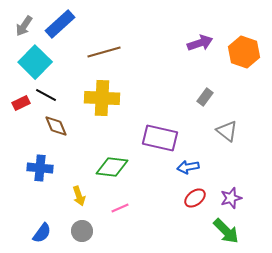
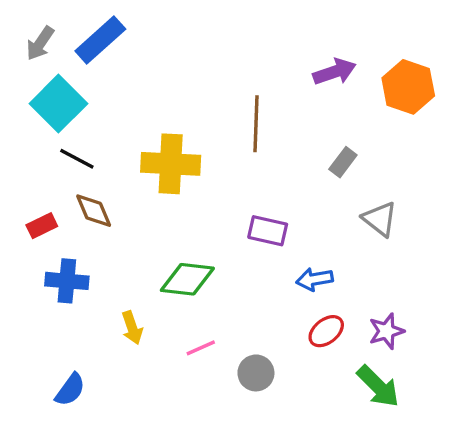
brown line: (104, 52) -> (256, 124), moved, turned -72
red rectangle: (21, 103) -> (42, 226), moved
purple rectangle: (160, 138) -> (268, 231), size x0.7
gray circle: (82, 231) -> (256, 373), moved

